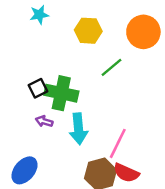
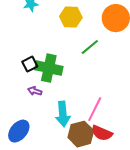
cyan arrow: (78, 129) -> (63, 114), moved

